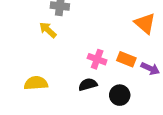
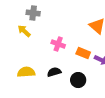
pink cross: (97, 59) -> (58, 44), moved
yellow semicircle: (36, 83) -> (26, 72), moved

